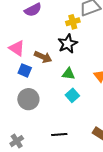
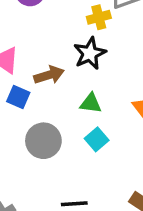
brown arrow: (43, 57) -> (49, 75), turned -42
gray circle: (28, 99) -> (43, 141), moved

